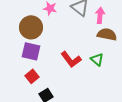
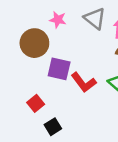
purple square: (31, 51) -> (59, 69), moved

